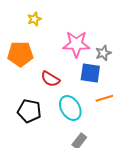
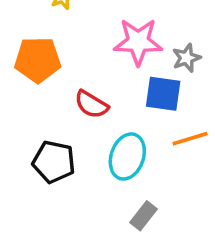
cyan ellipse: (70, 108) -> (127, 157), turned 50

